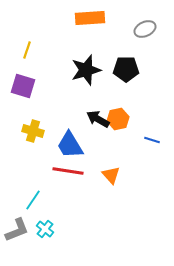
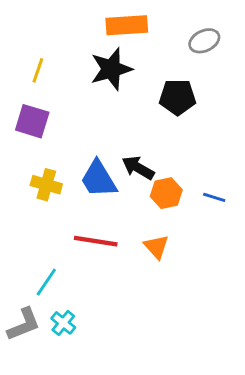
black star: (86, 70) -> (111, 69), moved
orange hexagon: (118, 119) -> (166, 193), moved
blue trapezoid: (70, 145) -> (99, 179), moved

